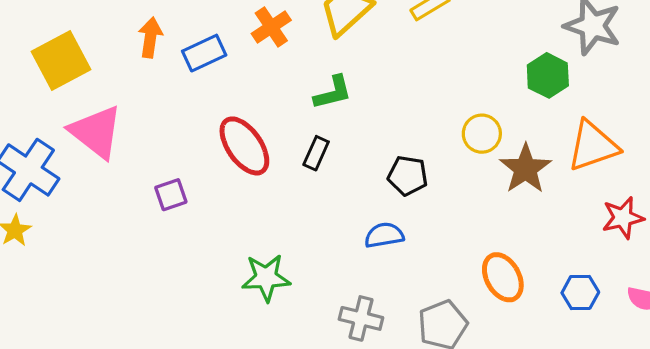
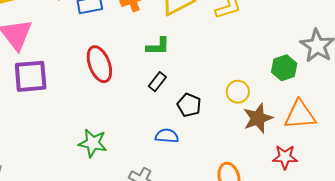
black rectangle: (316, 153) -> (157, 82), moved
purple square: (171, 195) -> (31, 76), moved, size x1.8
red star: (623, 218) -> (285, 157), moved

